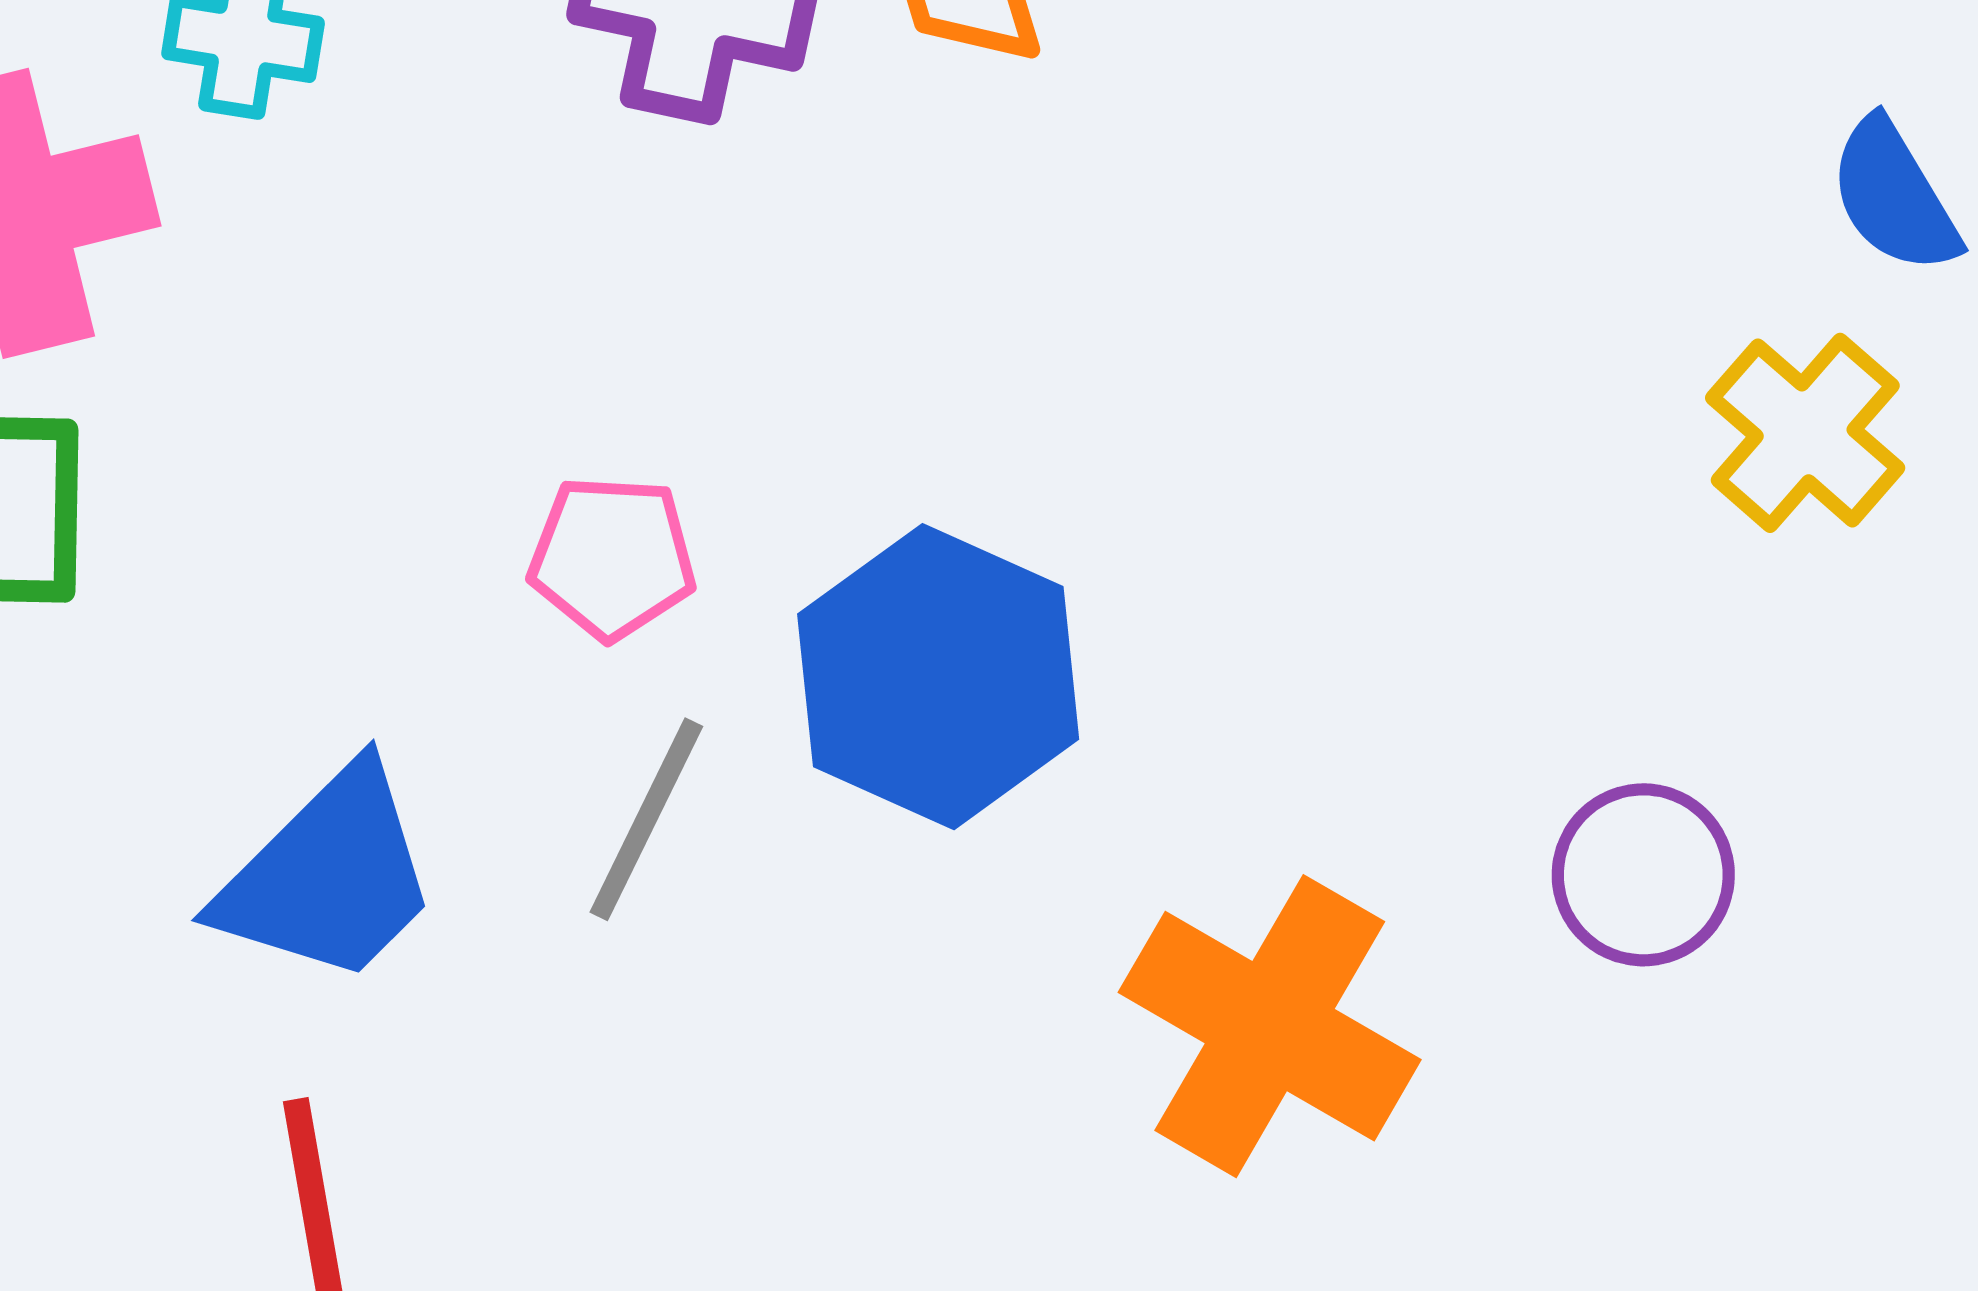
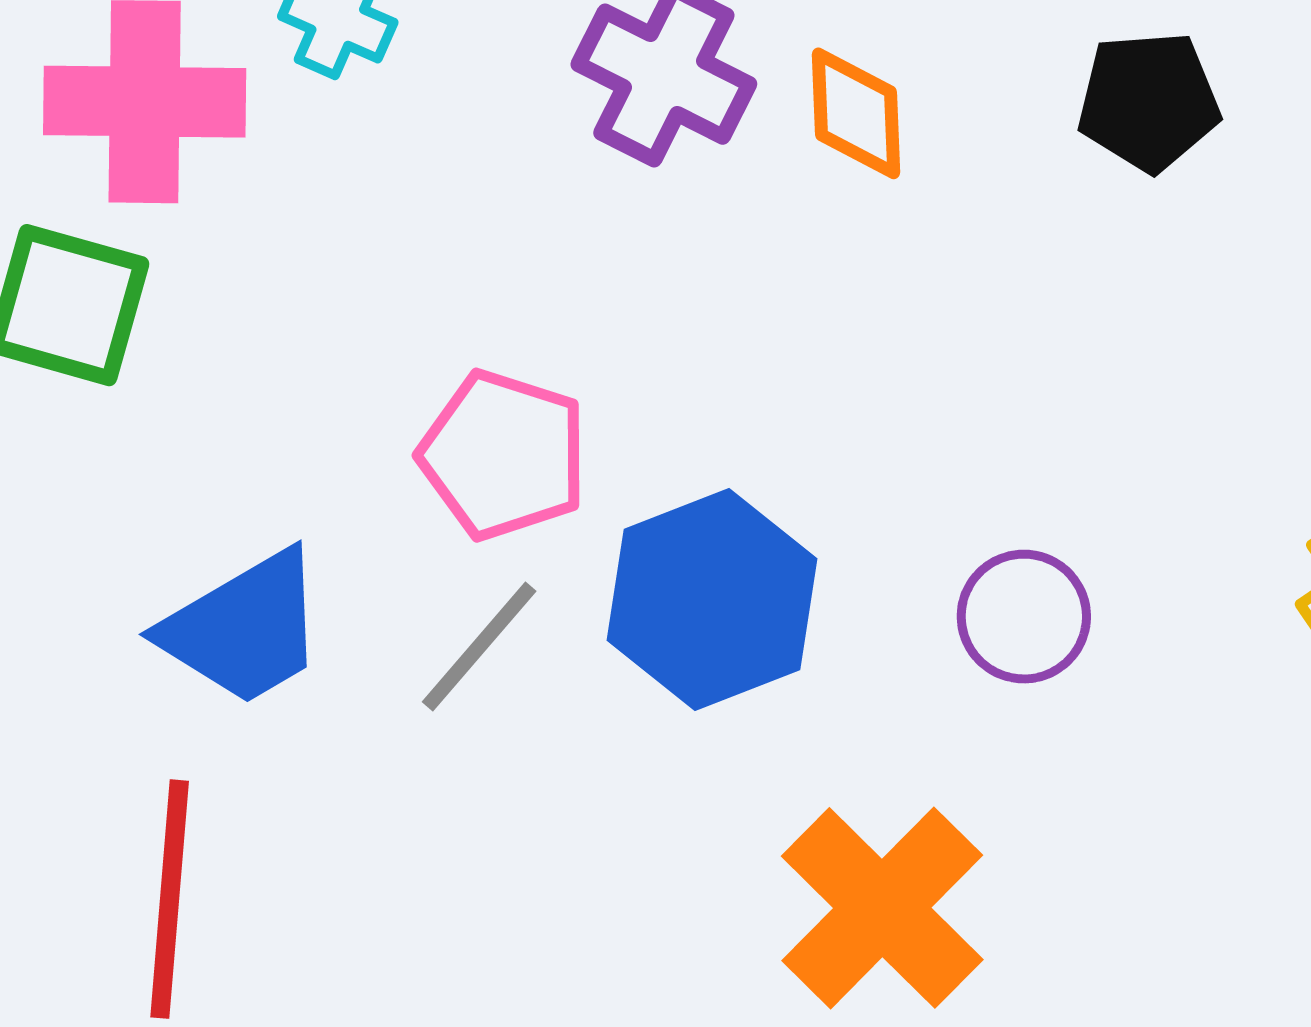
pink pentagon: (612, 557) -> (503, 455), size x1.4
purple circle: (1643, 875) -> (1024, 617), moved

